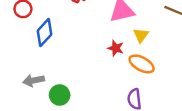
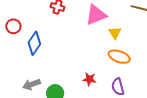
red star: (116, 48) -> (89, 79), moved

